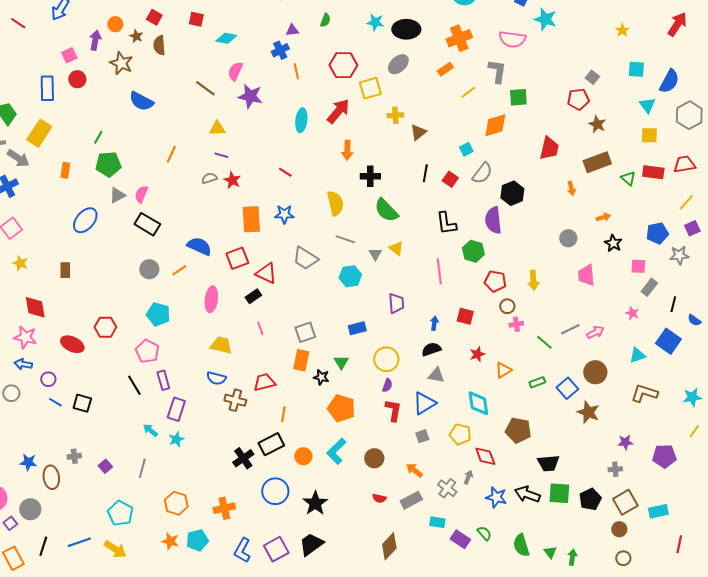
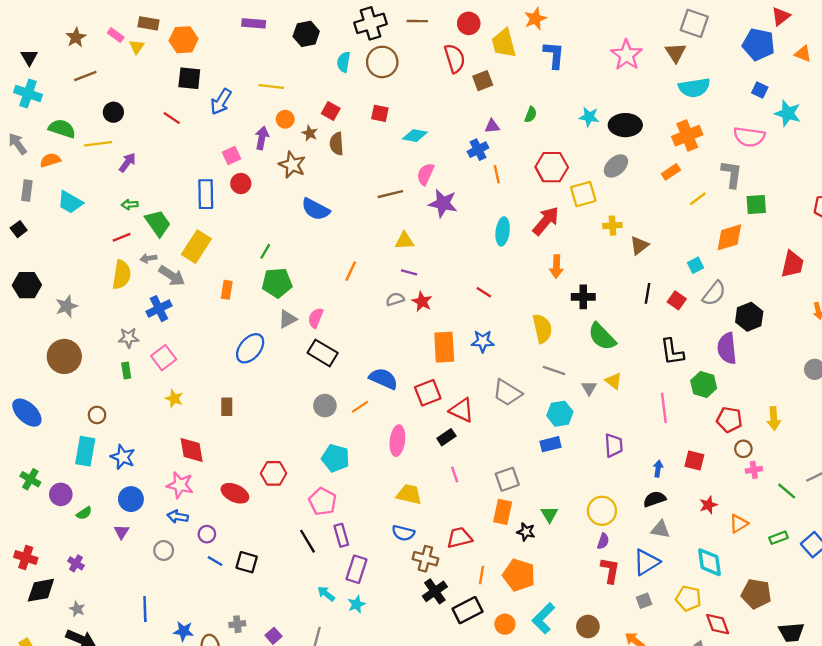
brown line: (205, 88) -> (390, 194), turned -50
blue rectangle: (357, 328) -> (551, 444), moved
orange pentagon: (341, 408) -> (519, 575), moved
black cross: (243, 458) -> (435, 591), moved

